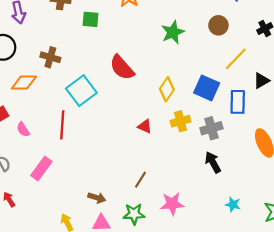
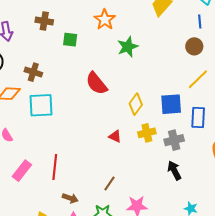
brown circle: (218, 25) -> (194, 46), moved
green star: (173, 32) -> (128, 47), moved
blue square: (207, 88) -> (171, 104), turned -30
cyan square: (81, 91) -> (41, 105), moved, turned 32
red line: (62, 125) -> (55, 167), moved

